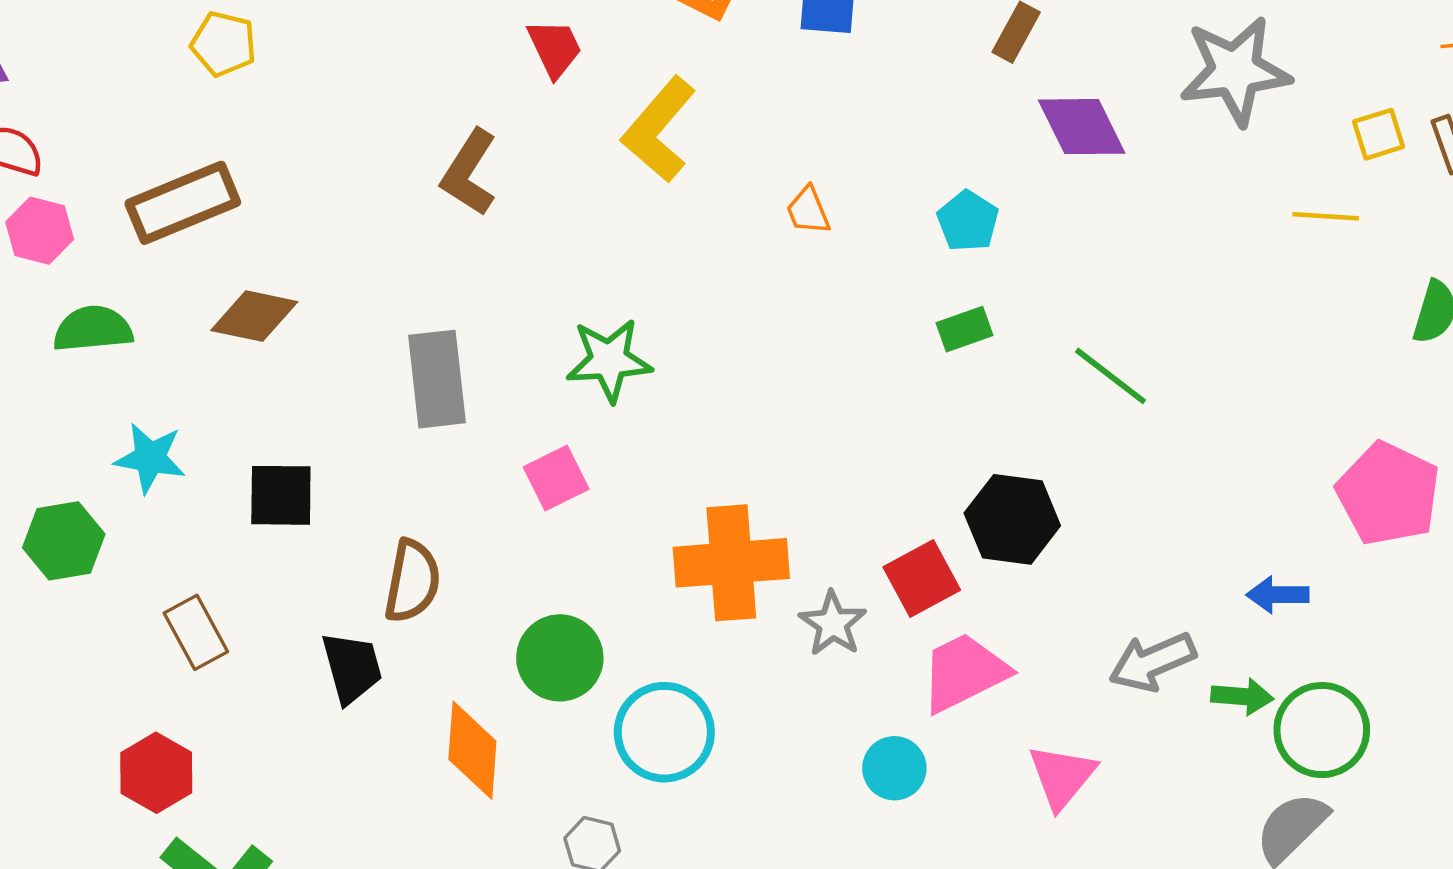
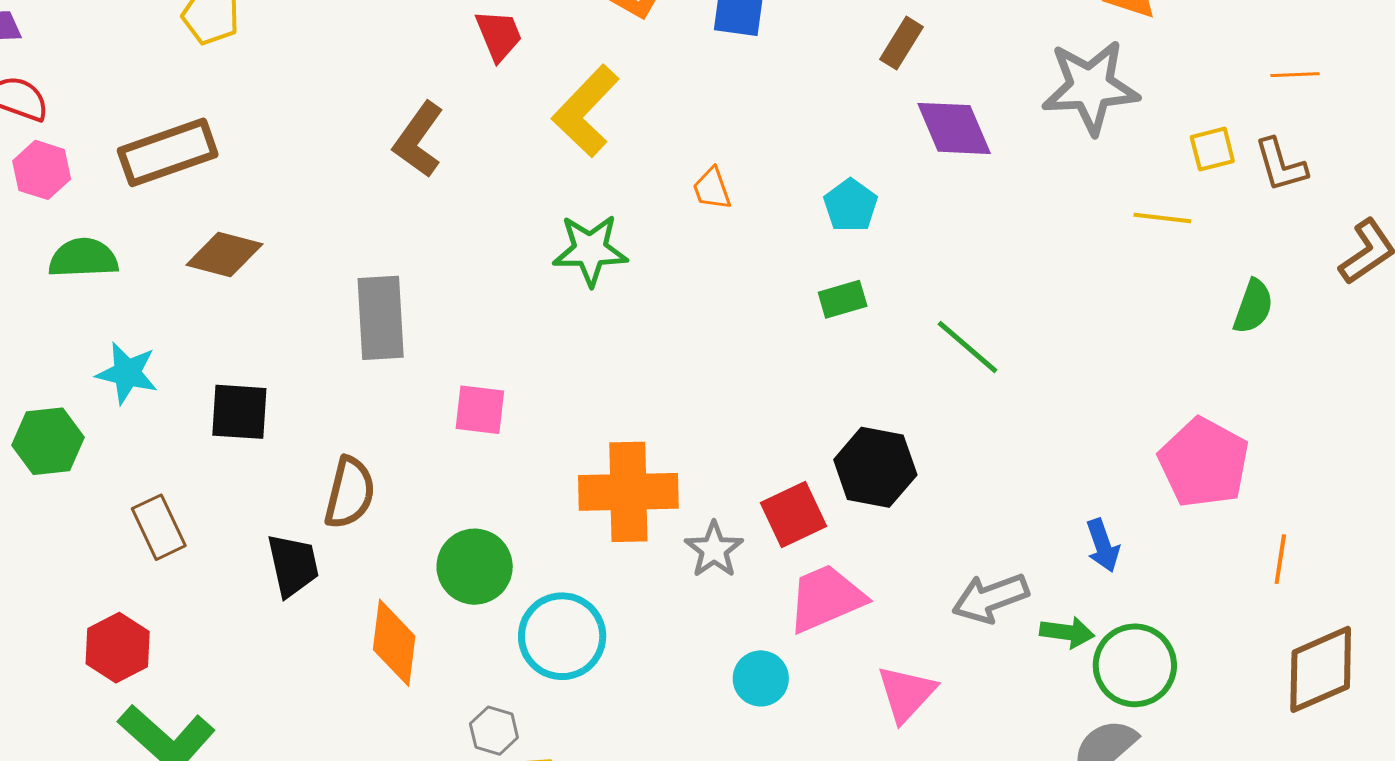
green star: (609, 360) -> (590, 250), moved
pink square: (556, 478) -> (480, 410), turned 30
blue arrow: (1278, 595) -> (1103, 545), turned -112

